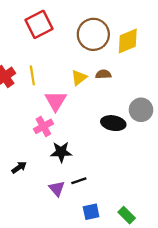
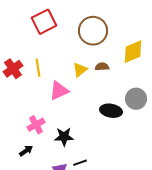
yellow diamond: (128, 41) -> (133, 52), moved
pink triangle: (56, 101) -> (59, 91), turned 35
pink cross: (43, 126) -> (36, 125), moved

